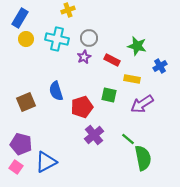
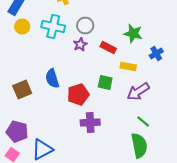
purple cross: (94, 135) -> (90, 122), turned 36
green line: (128, 139) -> (143, 122), moved

